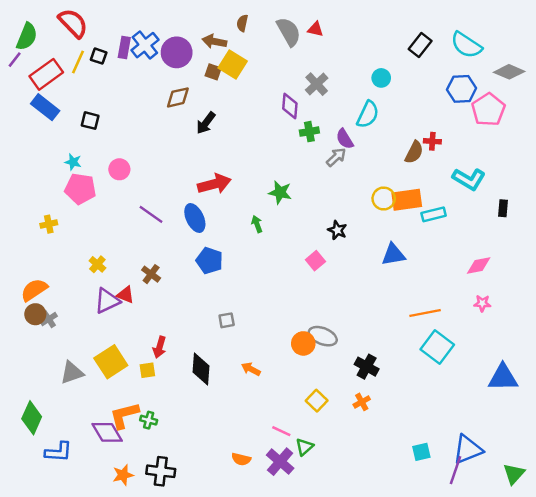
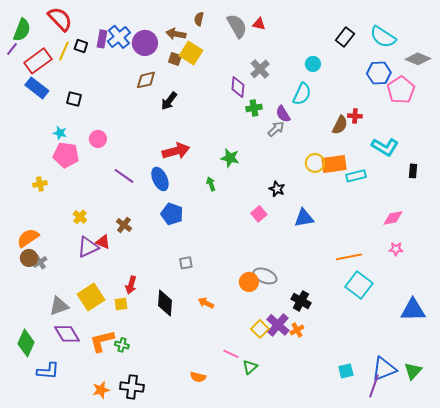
blue triangle: (393, 255) -> (304, 218), moved
purple diamond: (107, 432) -> (67, 334), moved
purple cross: (280, 462) -> (278, 325), moved
green triangle: (514, 474) -> (413, 371), moved

